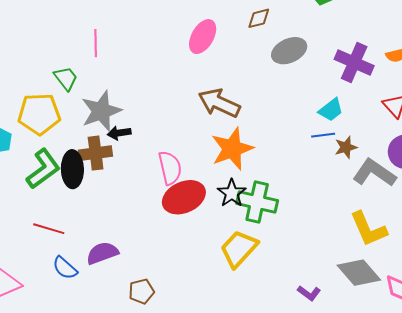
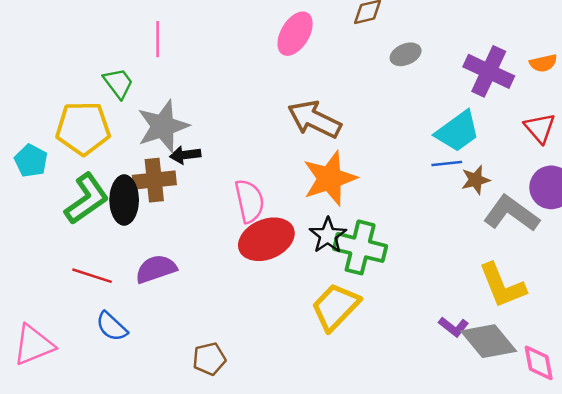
gray ellipse: (289, 51) -> (406, 54), size x0.7
cyan trapezoid: (331, 110) -> (458, 131), size x1.4
purple semicircle: (102, 253) -> (156, 269), moved
purple L-shape: (309, 293) -> (454, 327), moved

